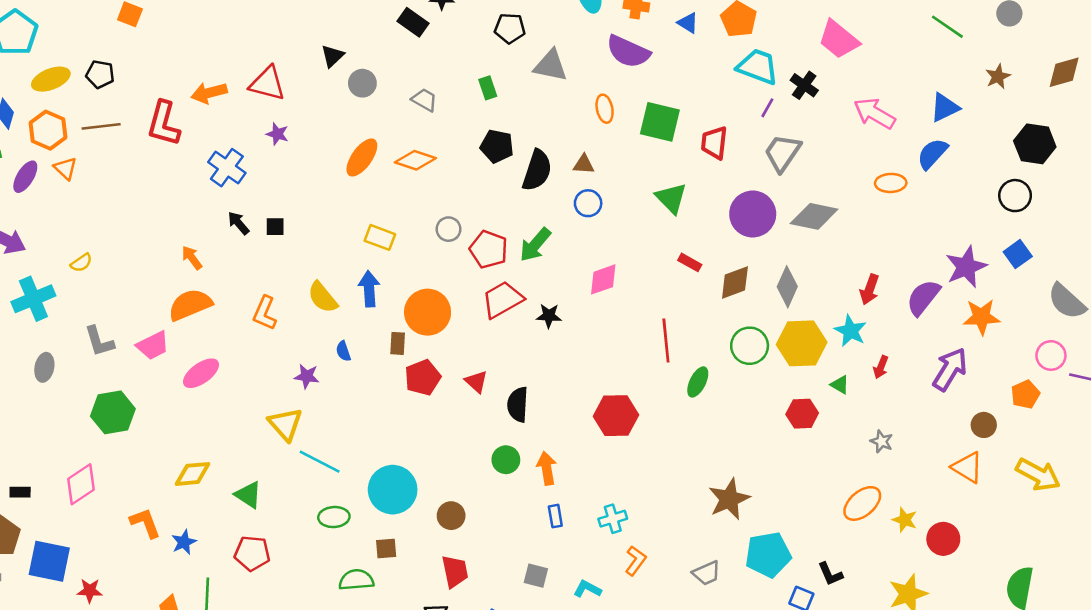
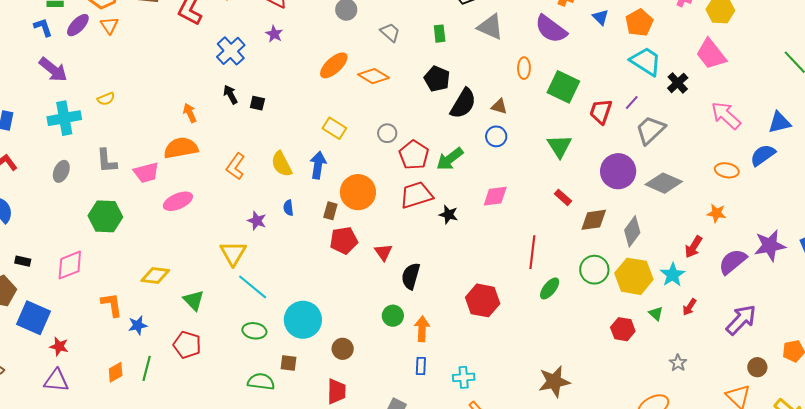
purple line: (767, 108) -> (632, 103), moved
orange star: (981, 317) -> (716, 213), moved, size x0.7

